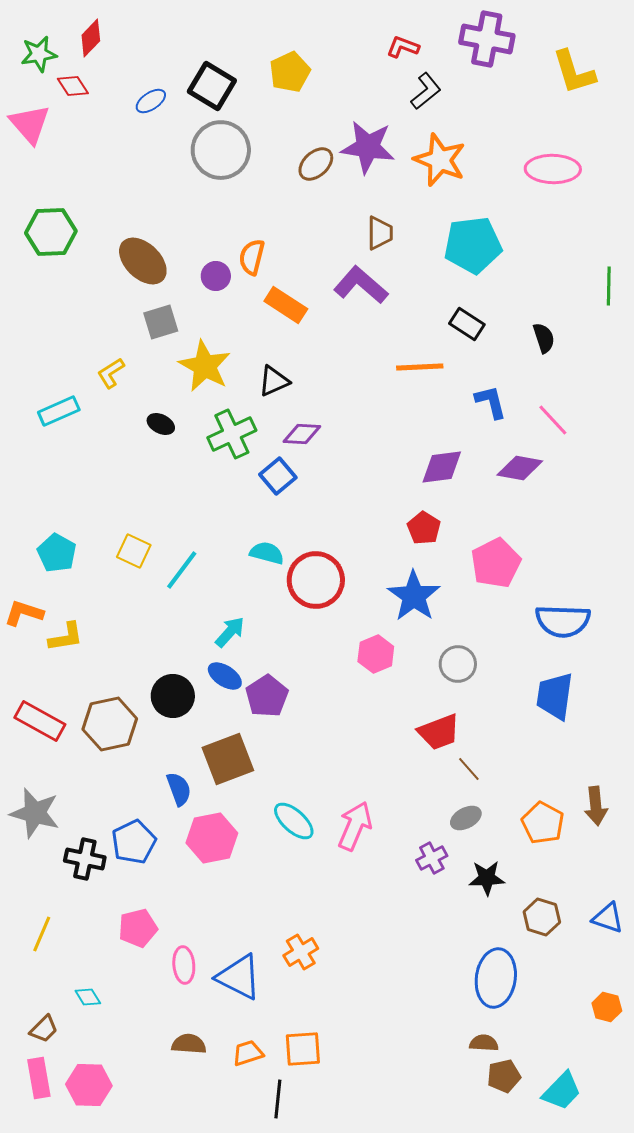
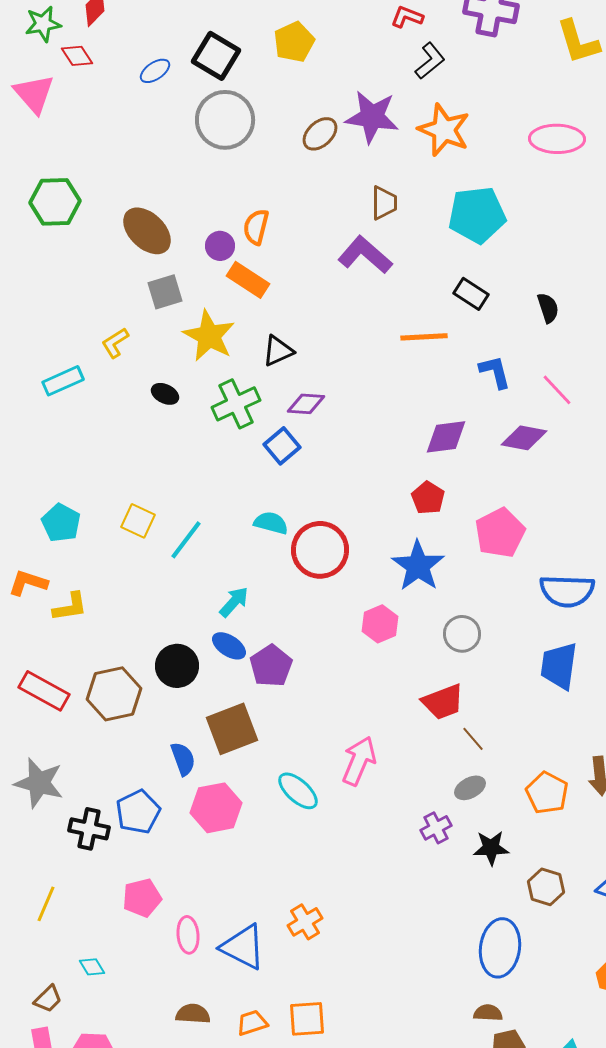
orange rectangle: (286, 305) -> (248, 280), moved
pink arrow: (355, 826) -> (359, 761), moved

